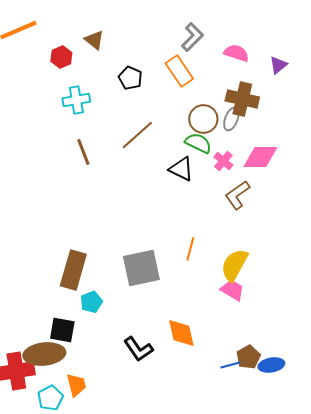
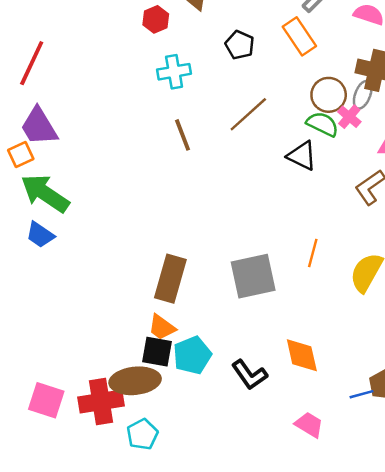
pink cross: (223, 161) -> (349, 117), moved
pink trapezoid: (232, 290) -> (309, 425), moved
cyan pentagon: (91, 302) -> (192, 355), moved, size x1.4
orange trapezoid: (76, 385) -> (162, 327), moved, turned 140

